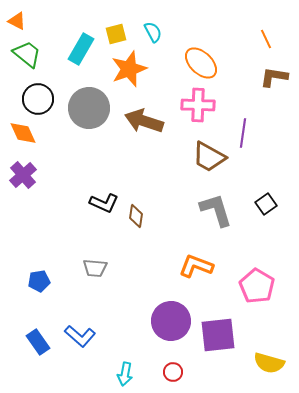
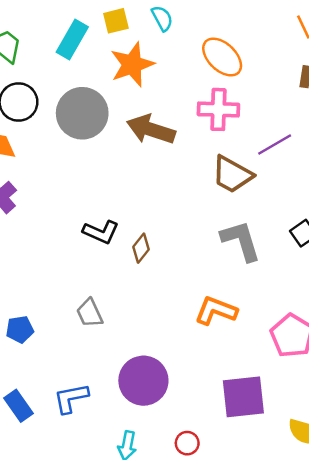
purple line: (243, 133) -> (275, 144), turned 52
brown diamond: (136, 216) -> (141, 248), turned 30
gray trapezoid: (95, 268) -> (90, 313), turned 60
purple circle: (171, 321) -> (143, 381), moved
blue L-shape: (80, 336) -> (71, 398), turned 128

